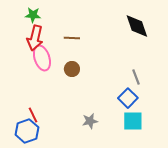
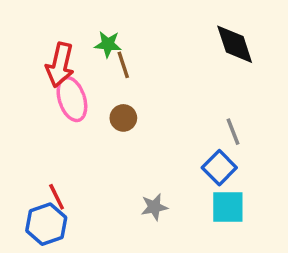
green star: (33, 15) -> (108, 44), moved
brown line: (72, 38) -> (123, 65), turned 70

